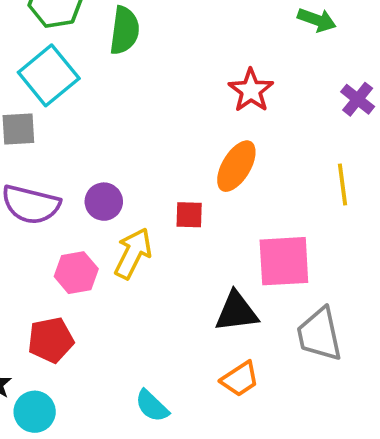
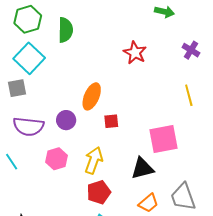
orange ellipse: (236, 166) -> (92, 96), moved
yellow arrow: (133, 253) -> (94, 160), moved
gray trapezoid: (319, 334) -> (183, 197), moved
red pentagon: (51, 340) -> (99, 192), moved

